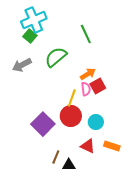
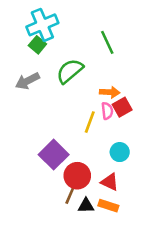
orange arrow: (88, 74) -> (110, 92), turned 35
red circle: (71, 116) -> (77, 176), moved
orange rectangle: (112, 146) -> (108, 206), moved

